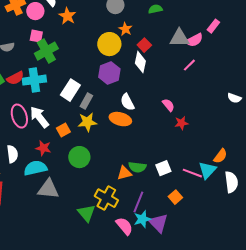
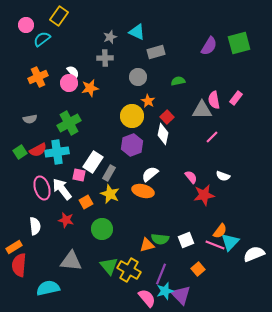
pink circle: (35, 11) -> (69, 83), moved
orange star: (67, 16) -> (90, 88), turned 30
pink square: (36, 36) -> (79, 175), moved
pink semicircle: (194, 40) -> (214, 100), moved, turned 108
white semicircle: (234, 98) -> (223, 176), moved
white semicircle: (127, 102) -> (150, 174), turned 78
yellow star: (87, 122) -> (110, 194), turned 30
red star: (181, 123) -> (204, 195), size x1.5
orange semicircle: (220, 156) -> (220, 231), moved
cyan semicircle: (35, 168) -> (48, 288), moved
white semicircle: (231, 182) -> (254, 254), turned -105
green triangle: (86, 213) -> (109, 266), moved

